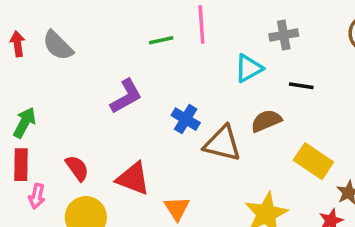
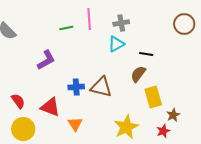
gray cross: (284, 35) -> (121, 23), moved
blue cross: (186, 119) -> (76, 87), moved, turned -35
brown semicircle: (266, 121) -> (138, 74), moved, turned -30
yellow rectangle: (313, 161) -> (153, 97), turned 40

